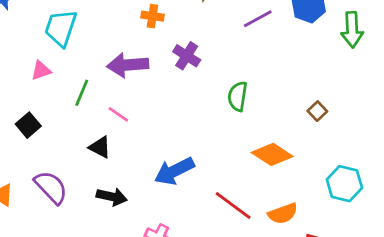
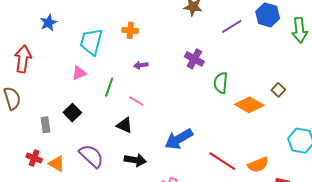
orange cross: (152, 16) -> (130, 30), moved
purple cross: (187, 56) -> (194, 59), moved
purple arrow: (128, 65) -> (141, 65), size x0.5
orange diamond: (272, 154) -> (249, 105), moved

